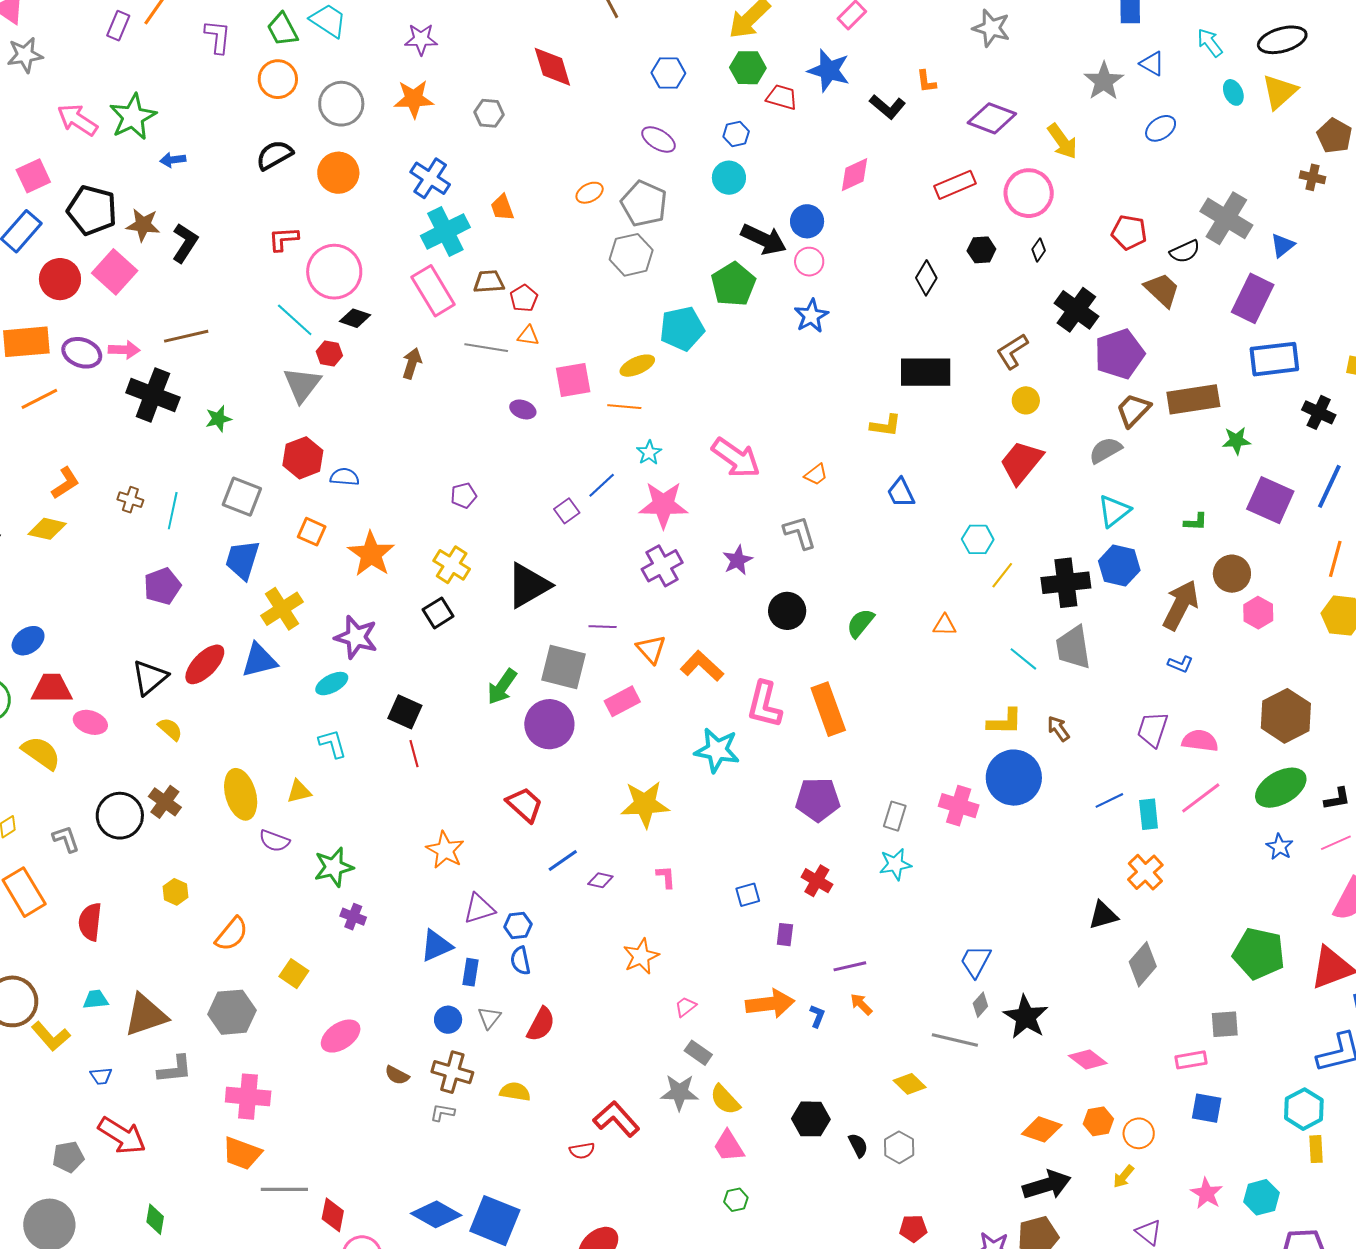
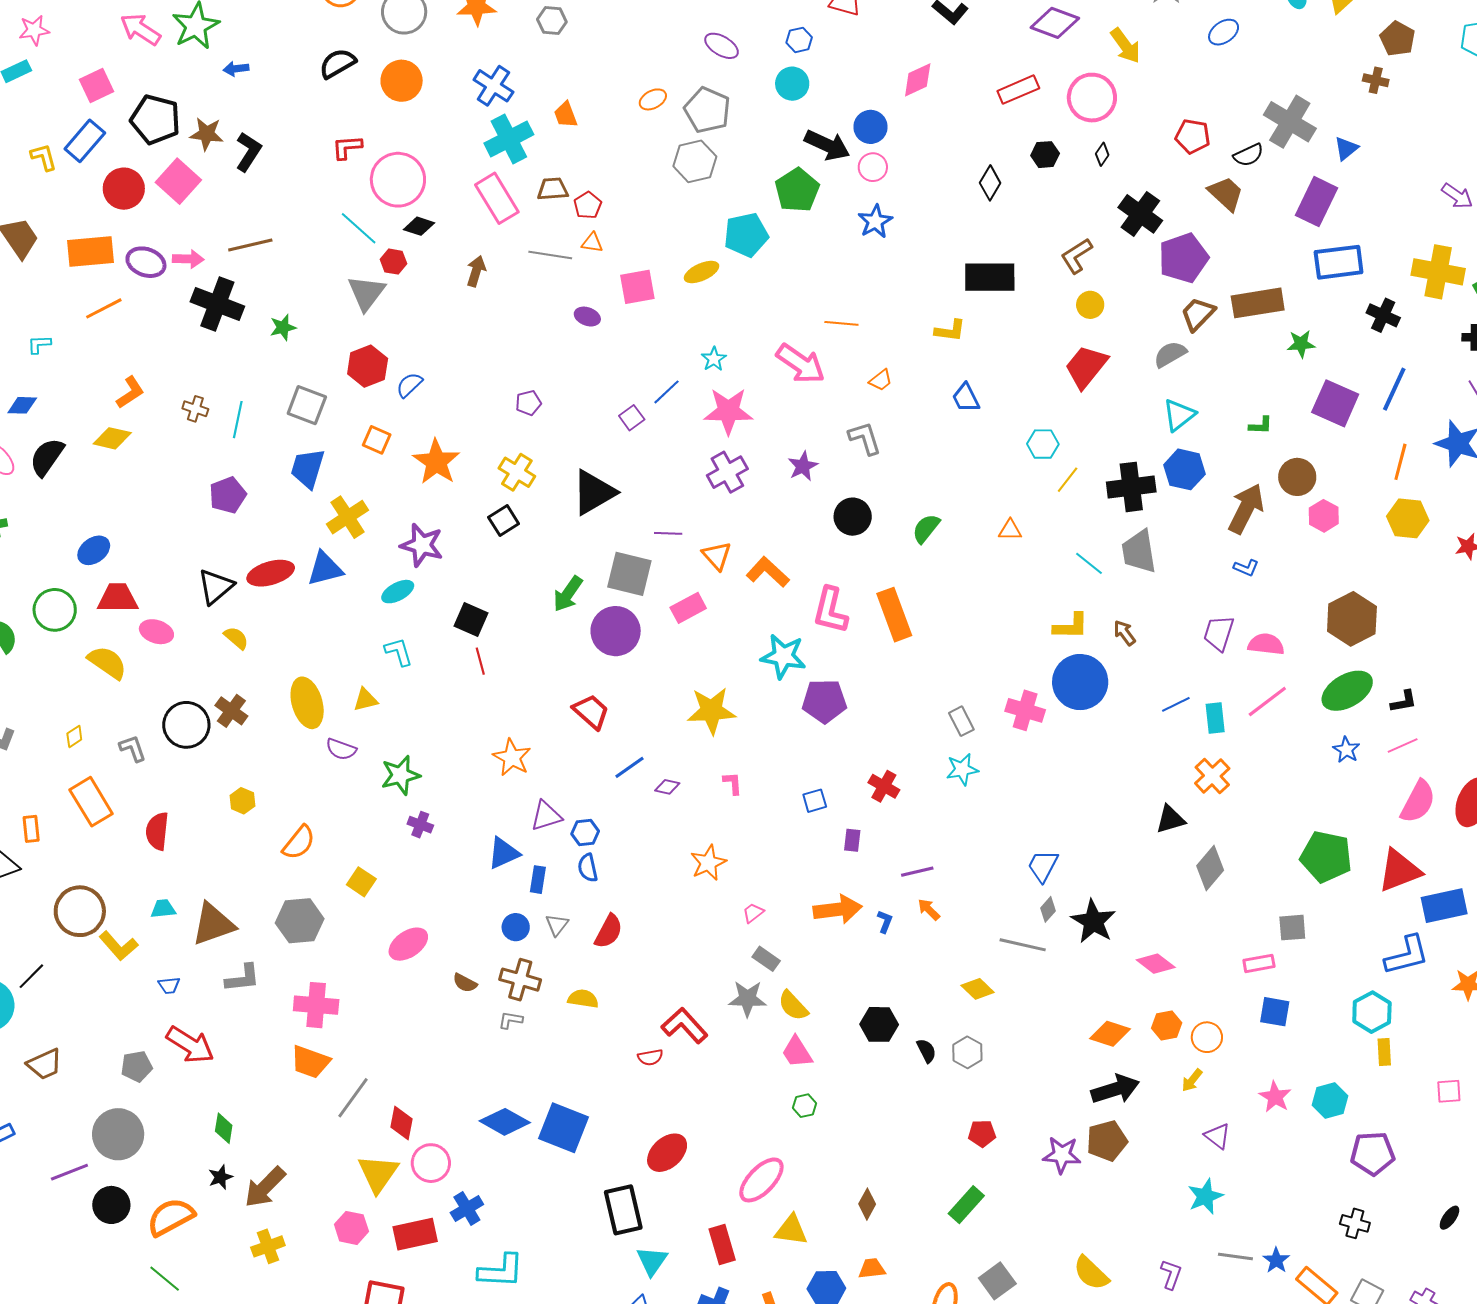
orange line: (624, 407) -> (841, 323), moved
blue semicircle: (345, 477) -> (409, 385), turned -48
red ellipse: (205, 664) -> (271, 573), turned 30
purple pentagon: (818, 800) -> (824, 701), moved
gray rectangle: (895, 816) -> (961, 721), turned -44
gray line: (284, 1189) -> (353, 1098), turned -54

